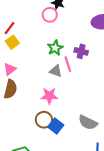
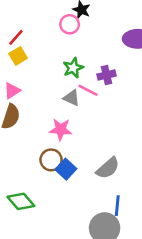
purple cross: (81, 51) -> (106, 75), turned -32
pink line: (68, 64) -> (88, 90), turned -49
gray semicircle: (88, 123) -> (108, 168), turned -72

